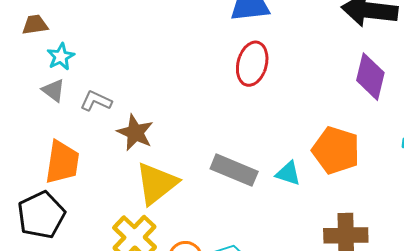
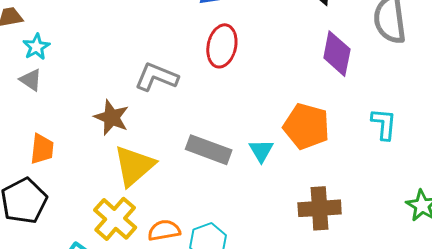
gray L-shape: (96, 101) -> (156, 77), moved, size x1.4
orange trapezoid: (62, 162) -> (42, 149), size x0.7
cyan triangle: (288, 173) -> (261, 151), turned 44

